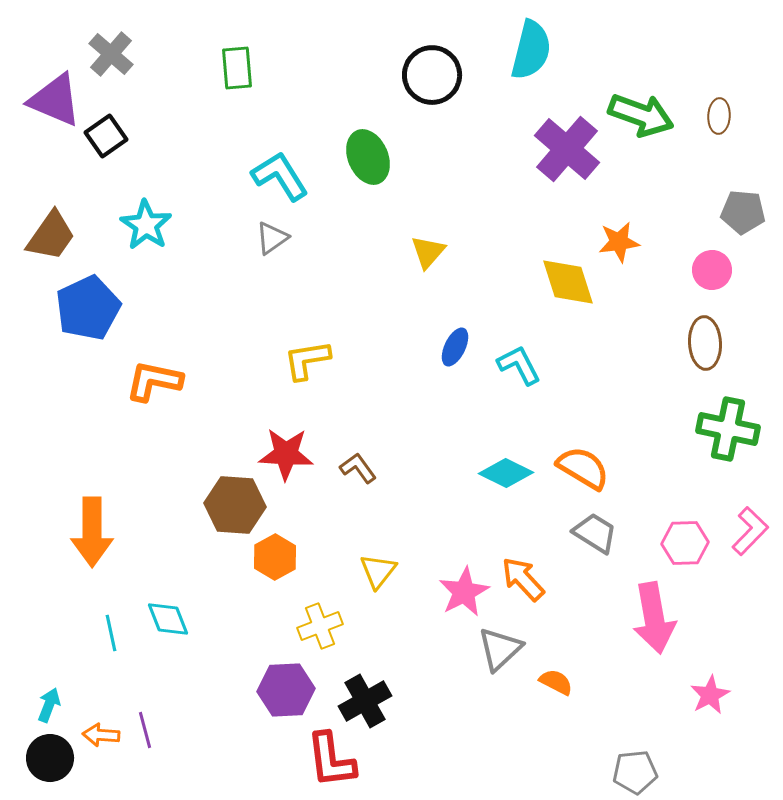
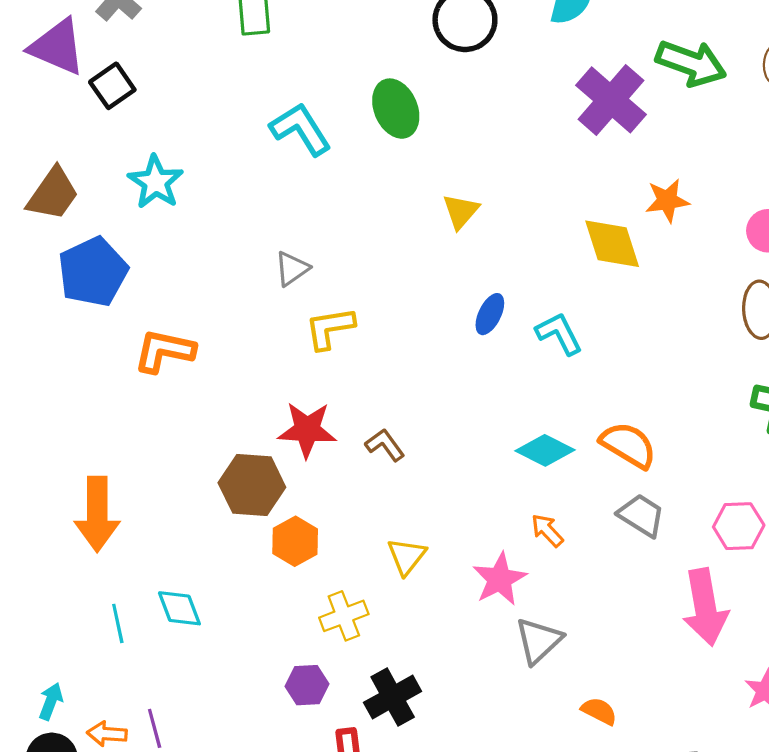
gray triangle: (272, 238) -> (292, 269), moved
orange arrow: (523, 579) -> (547, 530), moved, size x0.7
orange semicircle: (556, 682) -> (599, 711), moved
purple hexagon: (286, 690) -> (307, 685), size x0.7

